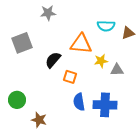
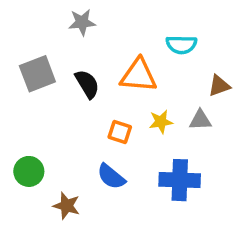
brown triangle: (128, 33) -> (219, 86), moved
black semicircle: (53, 60) -> (87, 84), moved, turned 108
yellow star: (101, 61) -> (161, 122), moved
blue semicircle: (79, 102) -> (111, 177), moved, turned -42

